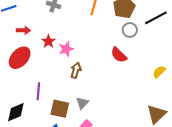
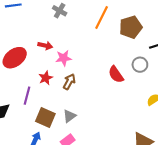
red arrow: (23, 30) -> (45, 46), moved
gray circle: (130, 30) -> (140, 65), moved
red star: (48, 41) -> (46, 78), moved

